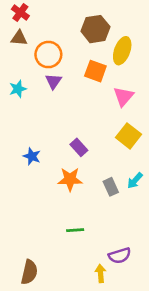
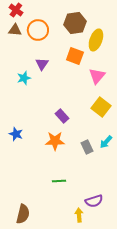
orange circle: (48, 55) -> (38, 30), moved
cyan star: (18, 89) -> (24, 78), moved
blue star: (32, 156) -> (16, 134), moved

